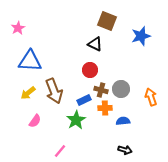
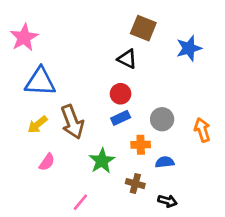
pink star: (18, 28) -> (24, 37), size x1.5
brown cross: (101, 90) -> (135, 184), moved
blue rectangle: (84, 100) -> (121, 118), moved

